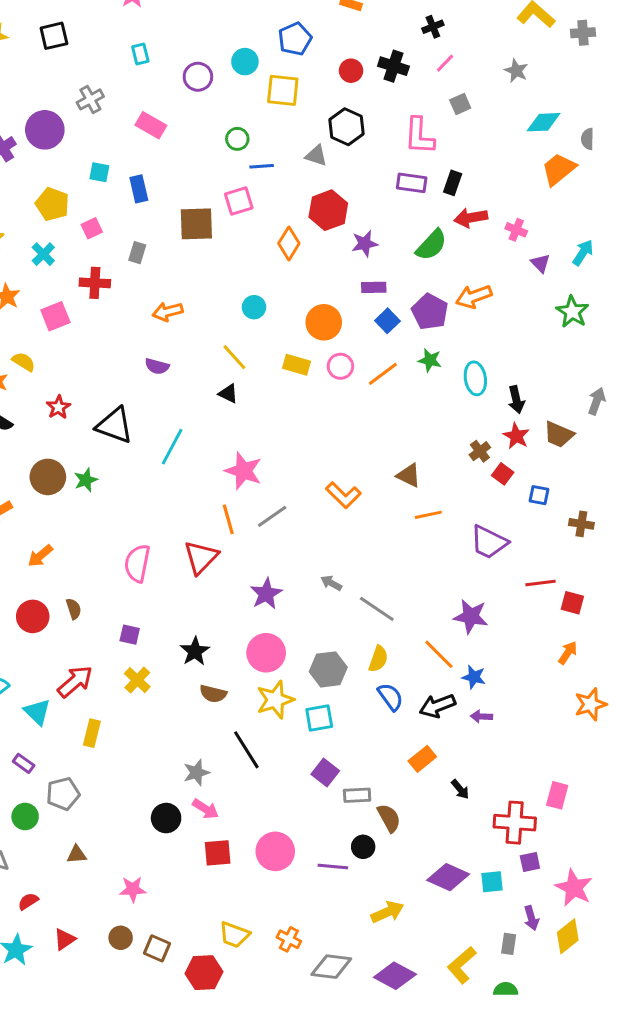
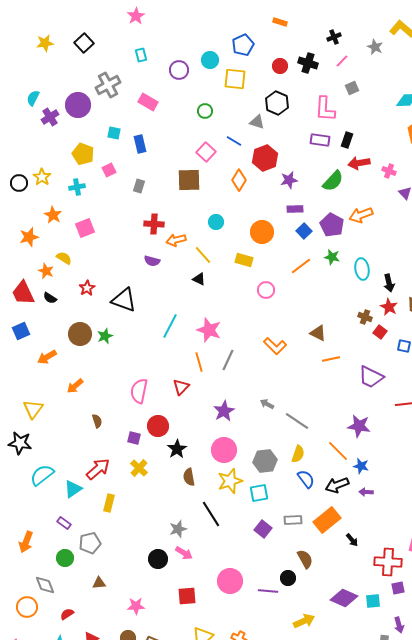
black square: (54, 36) -> (84, 43), turned -30
gray star: (516, 71) -> (375, 47), moved
gray cross: (90, 99) -> (108, 85), size x1.4
blue line: (262, 166) -> (234, 141), moved, turned 35
pink square: (239, 201) -> (206, 152), turned -30
brown square: (196, 224) -> (189, 180), moved
cyan cross: (43, 254) -> (77, 187), turned 35
red cross: (95, 283) -> (154, 224), moved
orange arrow: (168, 312) -> (176, 240), moved
pink circle: (340, 366) -> (266, 290), moved
cyan line: (172, 447) -> (170, 326), moved
brown cross: (480, 451) -> (365, 317), turned -32
gray line: (272, 516) -> (228, 360), turned -30
red triangle: (201, 557) -> (181, 387), size x0.7
red circle: (33, 616) -> (158, 426), moved
brown semicircle: (213, 694) -> (189, 477), turned 66
cyan triangle: (37, 712) -> (73, 489), turned 42
orange rectangle: (422, 759) -> (327, 520), size x1.5
gray rectangle: (357, 795) -> (293, 520), moved
red square: (218, 853) -> (187, 596), moved

